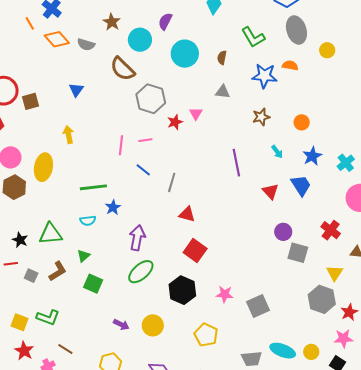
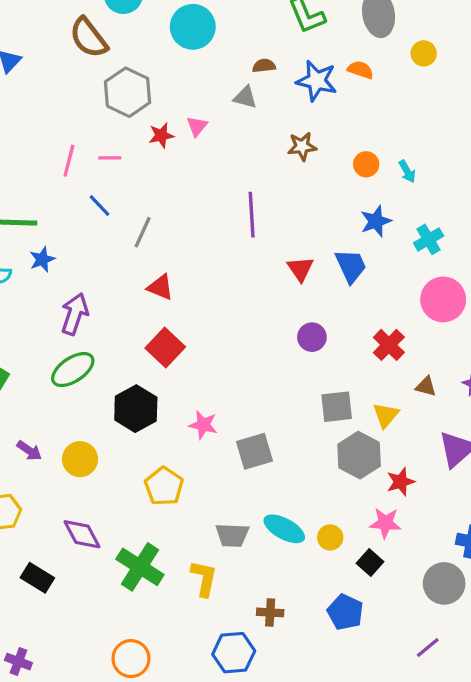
brown semicircle: (222, 58) -> (264, 66), moved, turned 64
cyan arrow: (277, 152) -> (407, 171), moved
gray square: (298, 253) -> (337, 407), moved, turned -30

